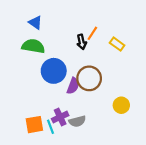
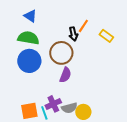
blue circle: (54, 71) -> (29, 61), moved
brown circle: (89, 78) -> (61, 53), moved
yellow circle: (121, 105) -> (83, 112), moved

